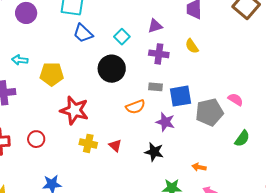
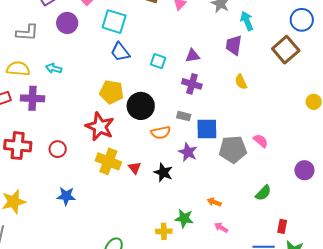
cyan square: (122, 37) -> (158, 61), turned -35
yellow semicircle: (192, 46) -> (241, 82), moved
black circle: (112, 69) -> (141, 106), moved
yellow pentagon: (52, 74) -> (112, 92), moved
green semicircle: (242, 138) -> (263, 193), moved
yellow cross: (88, 143) -> (108, 161), size x1.4
black star: (154, 152) -> (163, 172), moved

